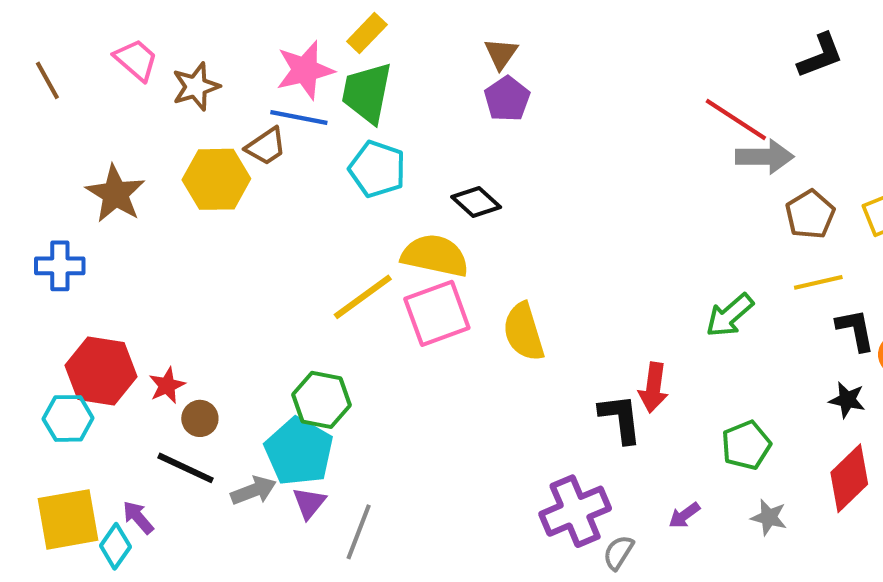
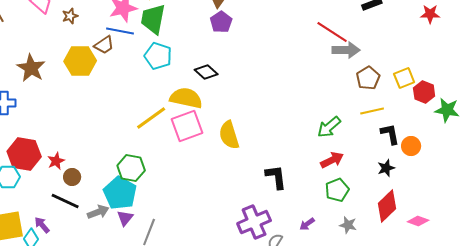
brown star: (196, 87) -> (70, 16), size x0.7
red arrow: (653, 388) -> (332, 160), moved, turned -125
black star: (847, 400) -> (386, 168), turned -30

